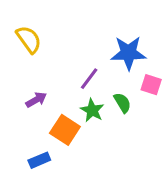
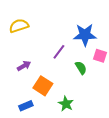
yellow semicircle: (29, 39) -> (19, 26), turned -72
green star: (92, 110) -> (66, 104), moved

